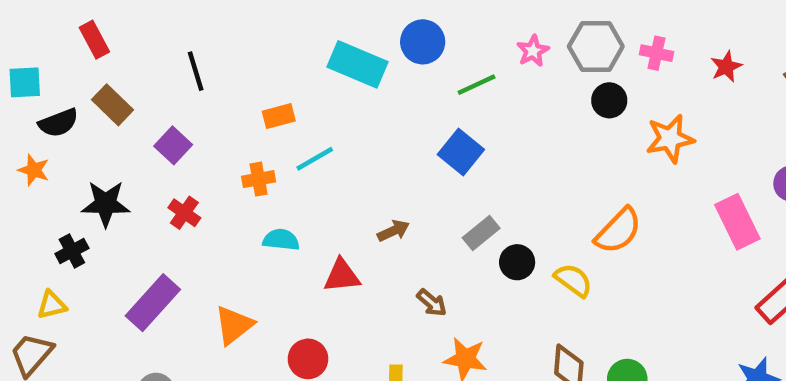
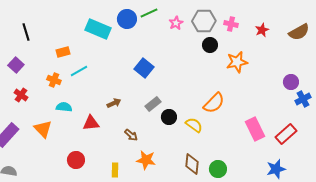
green line: (477, 85) -> (149, 13), moved
orange cross: (259, 179) -> (54, 80), turned 32
pink rectangle: (737, 222) -> (255, 129), moved
orange triangle: (234, 325) -> (43, 129), moved, turned -36

